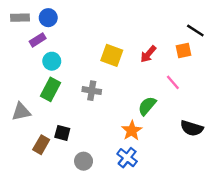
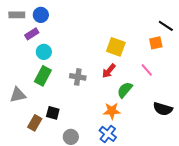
red arrow: (148, 54) -> (109, 71), moved
yellow square: (112, 55) -> (116, 47), moved
orange star: (132, 131) -> (112, 111), turned 30

